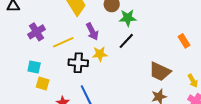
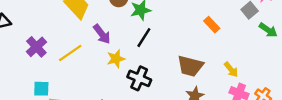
black cross: (78, 63) -> (139, 78), moved, turned 30

